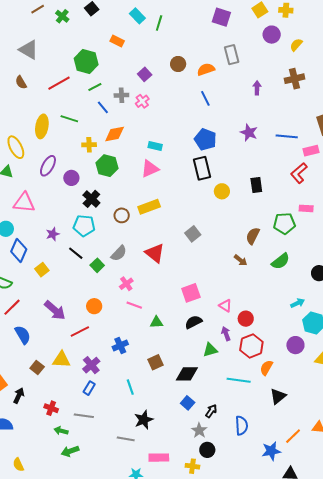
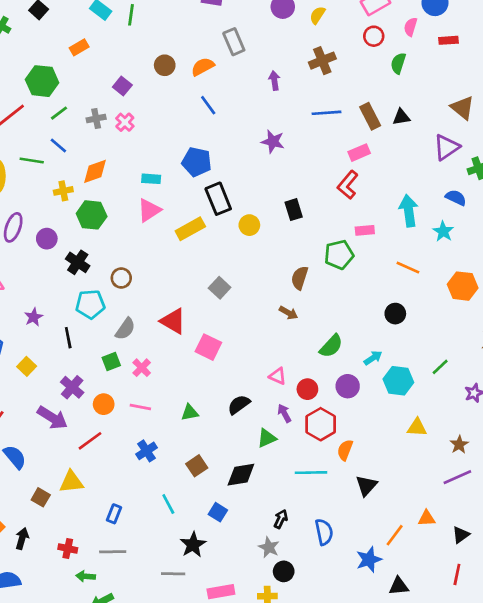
orange rectangle: (117, 41) -> (79, 47), turned -48
blue line: (103, 107) -> (58, 146), moved
blue line: (287, 136) -> (327, 113), moved
blue pentagon: (205, 139) -> (197, 162), moved
yellow rectangle: (149, 207) -> (190, 229), moved
cyan pentagon: (84, 226) -> (90, 304), moved
black line: (76, 253) -> (68, 338), turned 49
green semicircle: (281, 261) -> (331, 346), moved
green square: (97, 265) -> (111, 361), moved, turned 32
pink square: (191, 293) -> (208, 347), moved, turned -36
pink line: (134, 305) -> (140, 407), moved
purple circle: (295, 345) -> (348, 386), moved
purple cross: (91, 365) -> (72, 387), moved
blue square: (188, 403) -> (218, 512), moved

